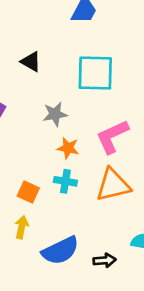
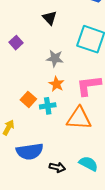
cyan cross: (65, 181) -> (48, 106), turned -35
orange square: (28, 192) -> (28, 99), moved

